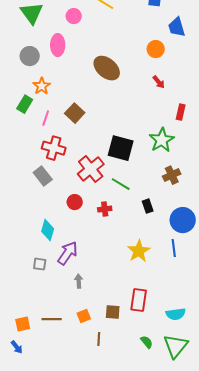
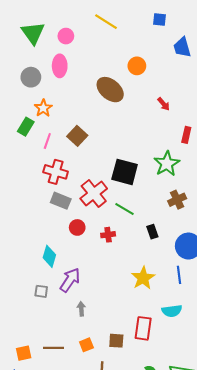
pink circle: (74, 16) -> (66, 36), moved
orange circle: (156, 49) -> (137, 66), moved
gray rectangle: (43, 176) -> (61, 201), moved, turned -30
cyan semicircle: (176, 314) -> (172, 311), moved

